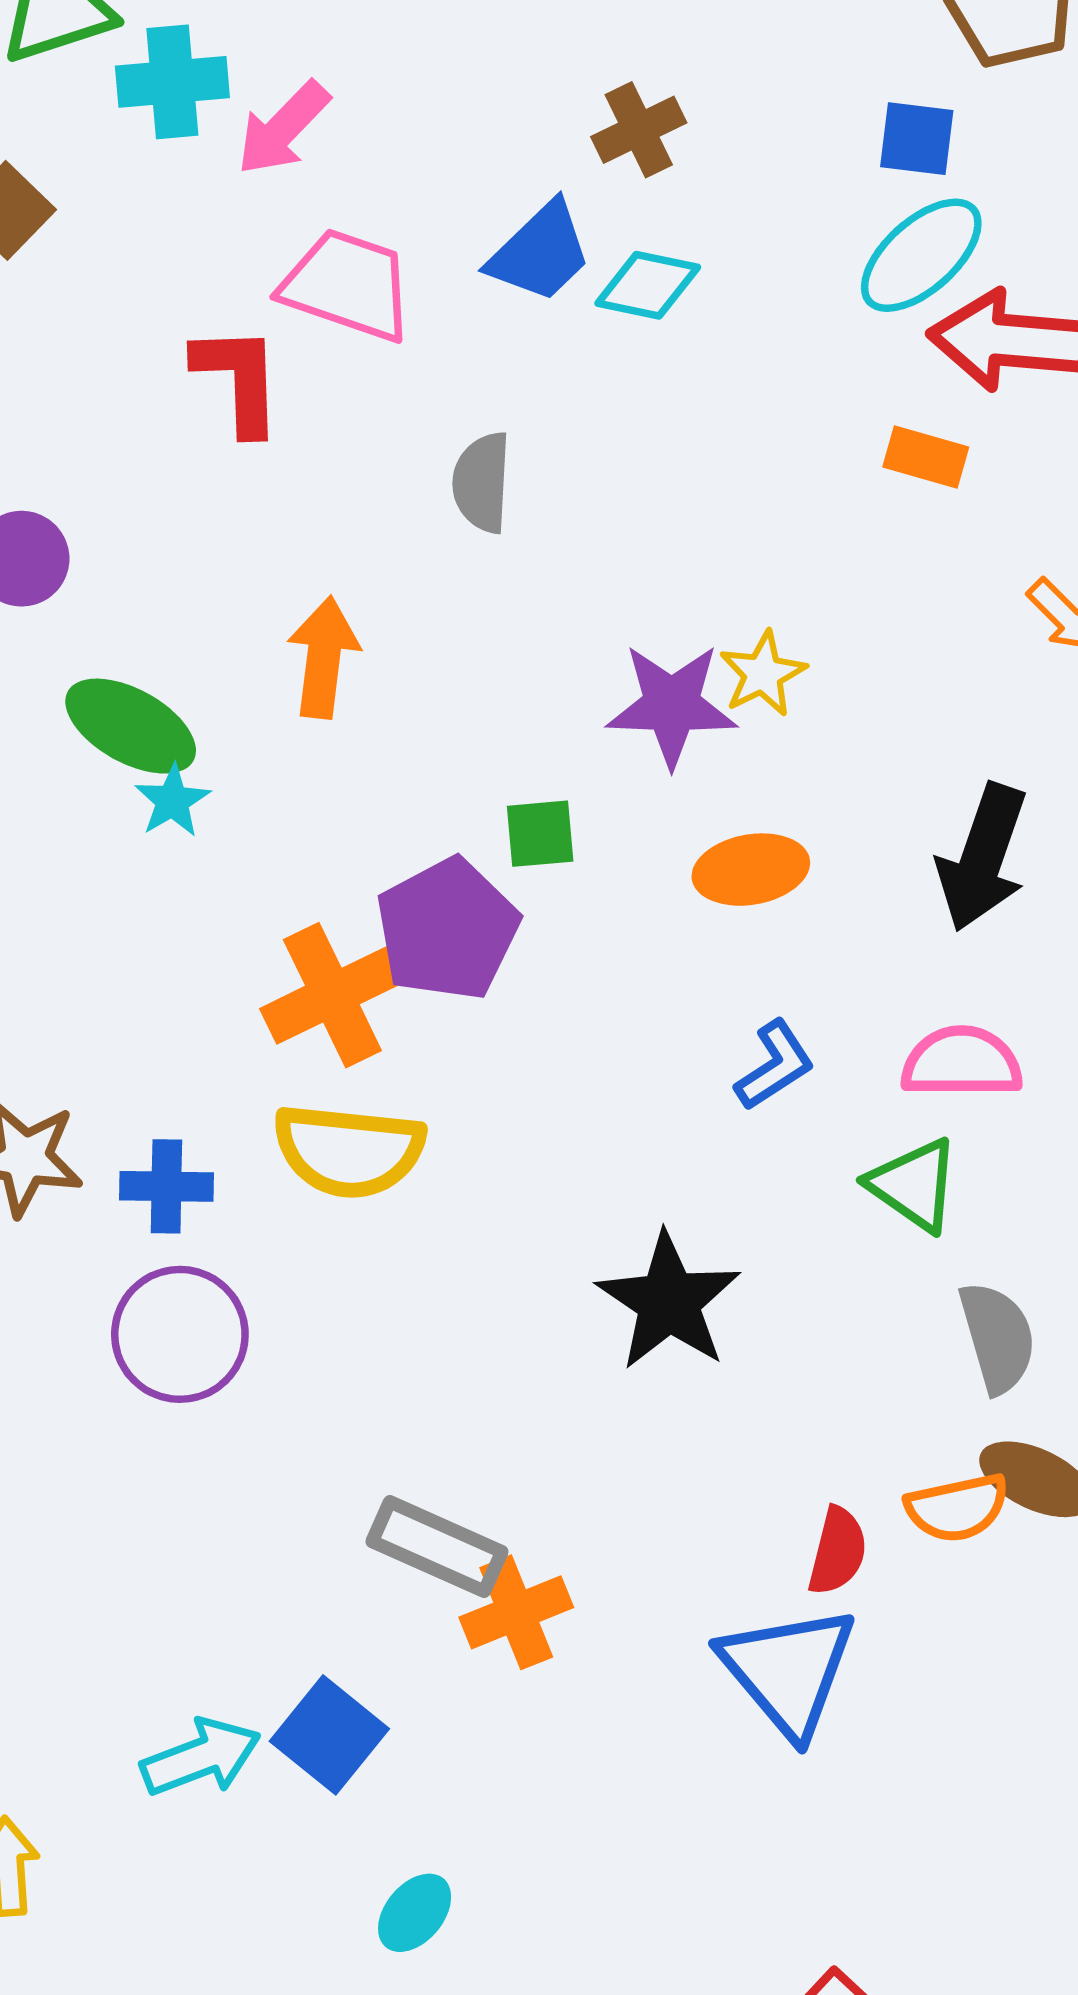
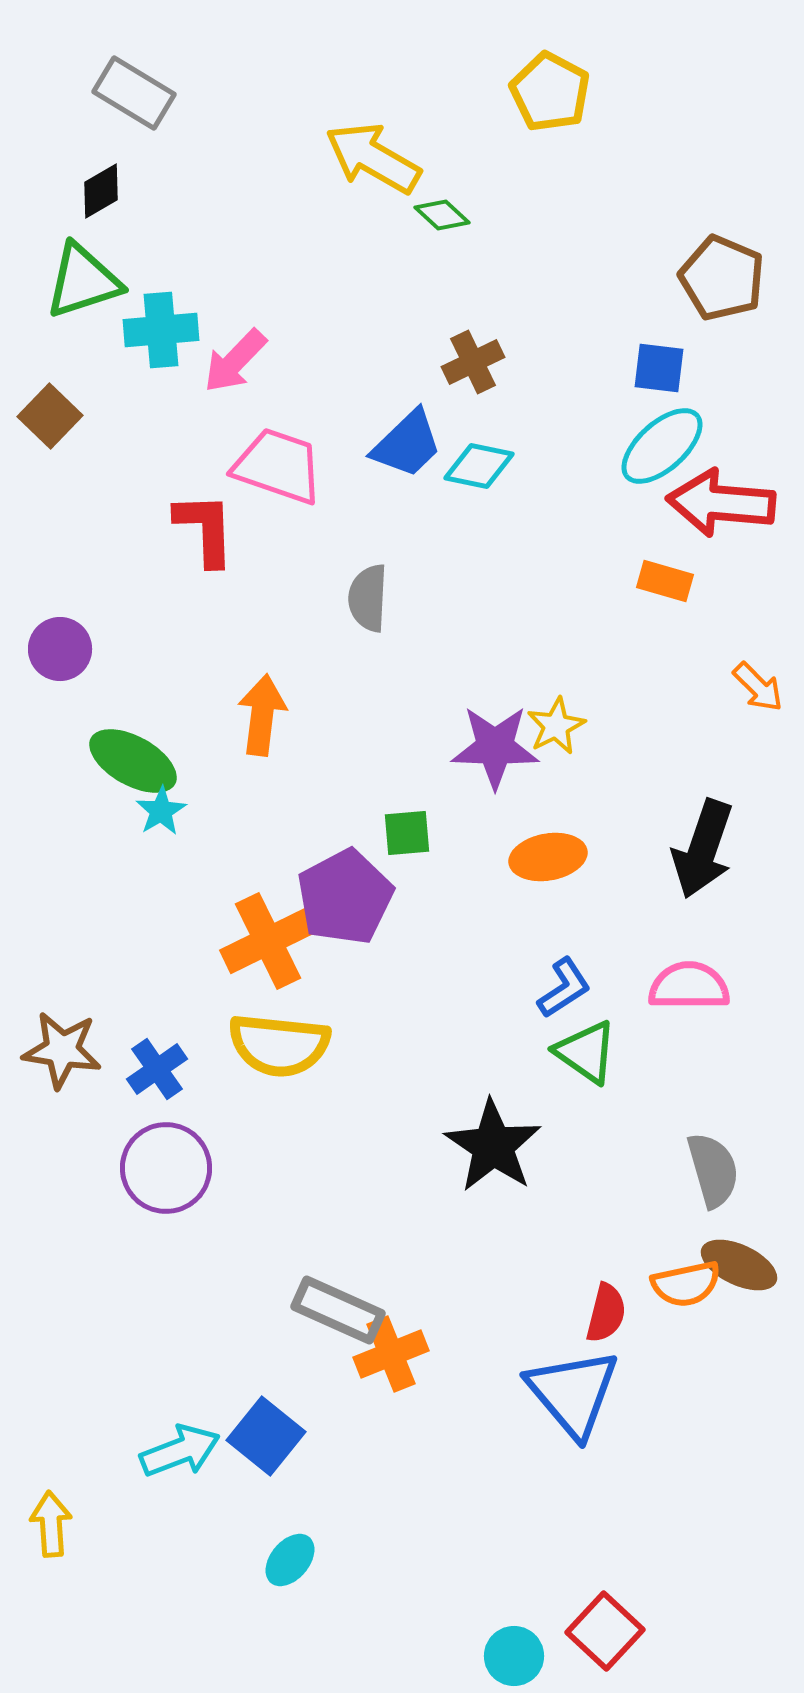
green triangle: (914, 1185) -> (586, 1052), moved
blue cross: (166, 1186) -> (157, 1069), turned -36
cyan ellipse: (415, 1913) -> (290, 1560), moved

